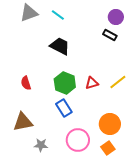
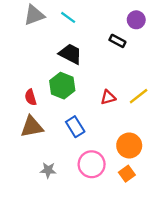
black rectangle: (110, 35) -> (117, 41), moved
green hexagon: (65, 83) -> (62, 86), moved
brown triangle: (23, 122) -> (32, 127), moved

